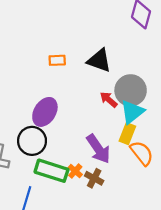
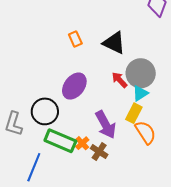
orange rectangle: (57, 60) -> (75, 39), turned 63
purple ellipse: (45, 112) -> (74, 86), moved
cyan triangle: (132, 112) -> (140, 93), size x0.7

